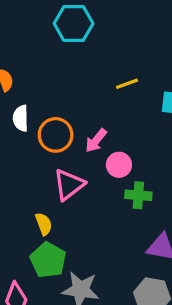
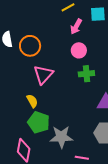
pink arrow: (96, 141) -> (76, 27), moved
pink circle: (119, 165) -> (79, 50), moved

